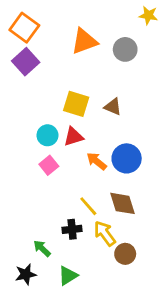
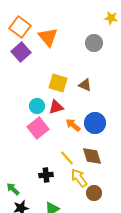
orange triangle: (84, 41) -> (48, 37), moved, turned -50
pink square: (49, 165) -> (38, 128), size x1.5
black cross: (72, 229) -> (46, 175), moved
green arrow: (42, 248) -> (13, 189), moved

